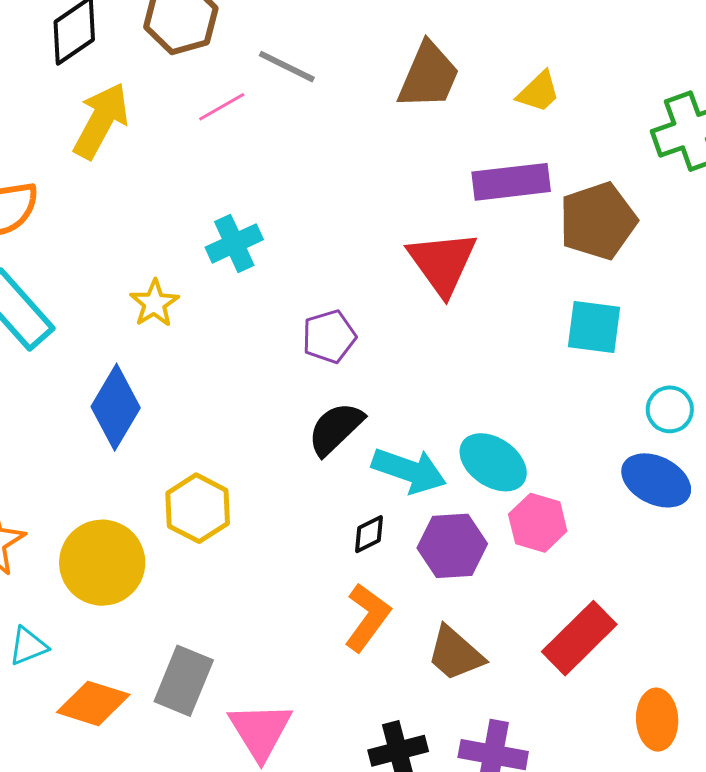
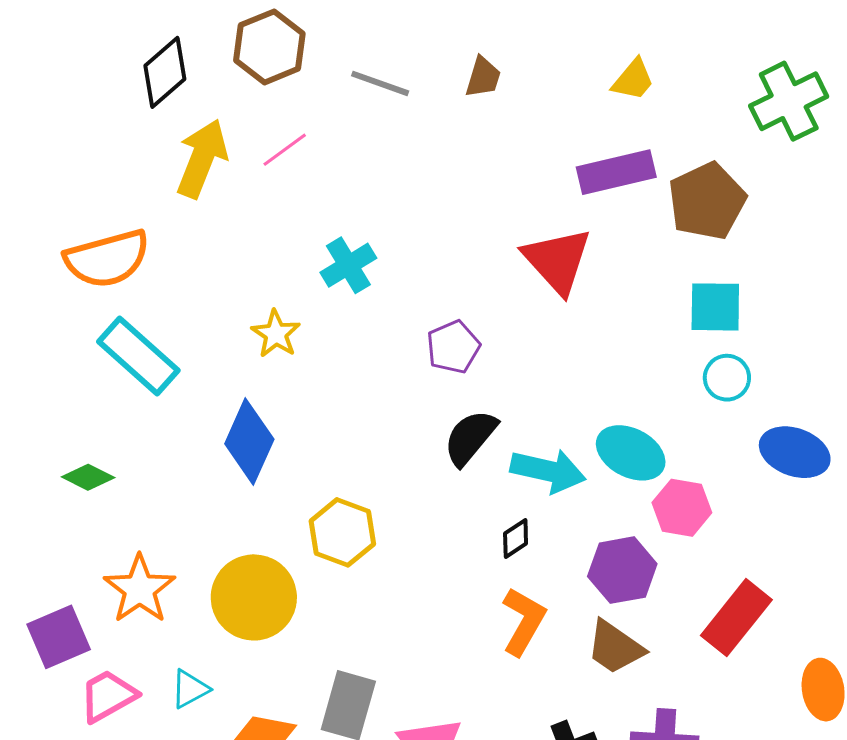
brown trapezoid: (429, 76) -> (483, 77), moved, size x0.6
pink line: (222, 107) -> (285, 150), moved
cyan circle: (670, 409) -> (727, 378), moved
purple hexagon: (452, 546) -> (622, 570), moved

